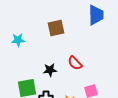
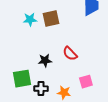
cyan star: (18, 40) -> (30, 20), moved

